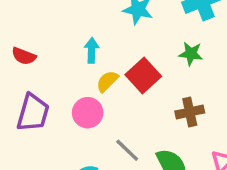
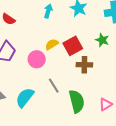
cyan arrow: (92, 50) -> (48, 11), moved
brown cross: (190, 112) -> (84, 65), moved

